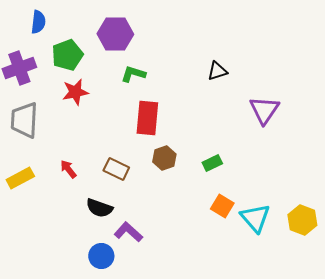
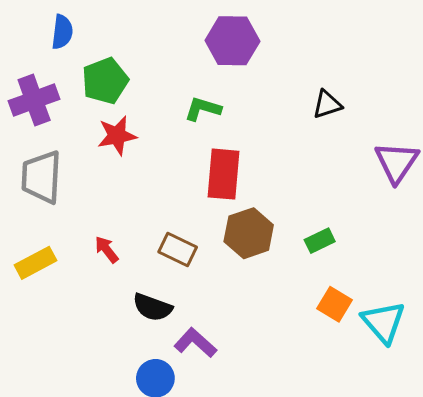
purple hexagon: (115, 34) -> (232, 41), moved
brown hexagon: (164, 158) -> (249, 233), size x1.4

